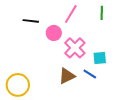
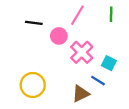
cyan square: (100, 58) -> (109, 63), turned 32
brown triangle: (67, 76) -> (81, 94), moved
yellow circle: (18, 85) -> (33, 85), moved

